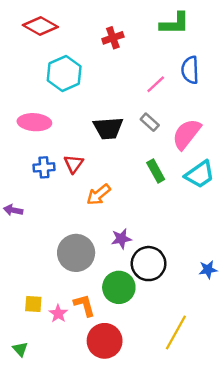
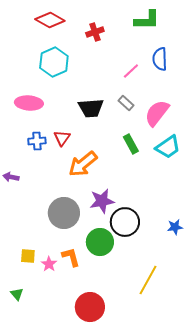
red diamond: (40, 26) -> (50, 20), moved
orange arrow: (99, 195) -> (83, 164), size x1.4
purple star: (121, 239) -> (102, 201), size x1.4
red circle: (105, 341) -> (90, 307), moved

